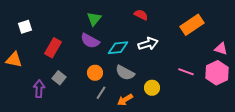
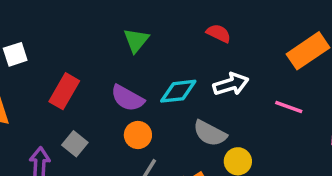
purple semicircle: (90, 41) -> (127, 98), moved
pink line: (186, 72) -> (289, 107), moved
gray semicircle: (125, 73) -> (210, 133), moved

